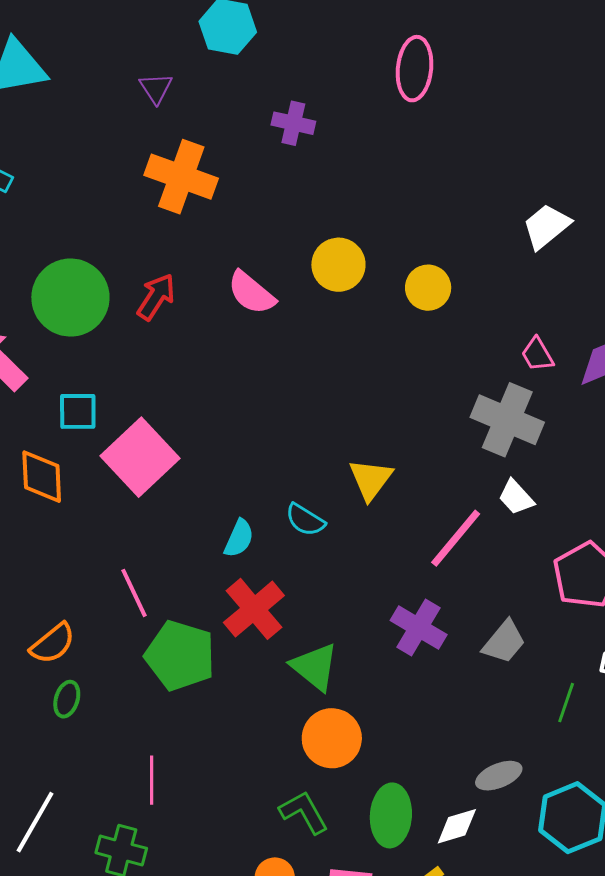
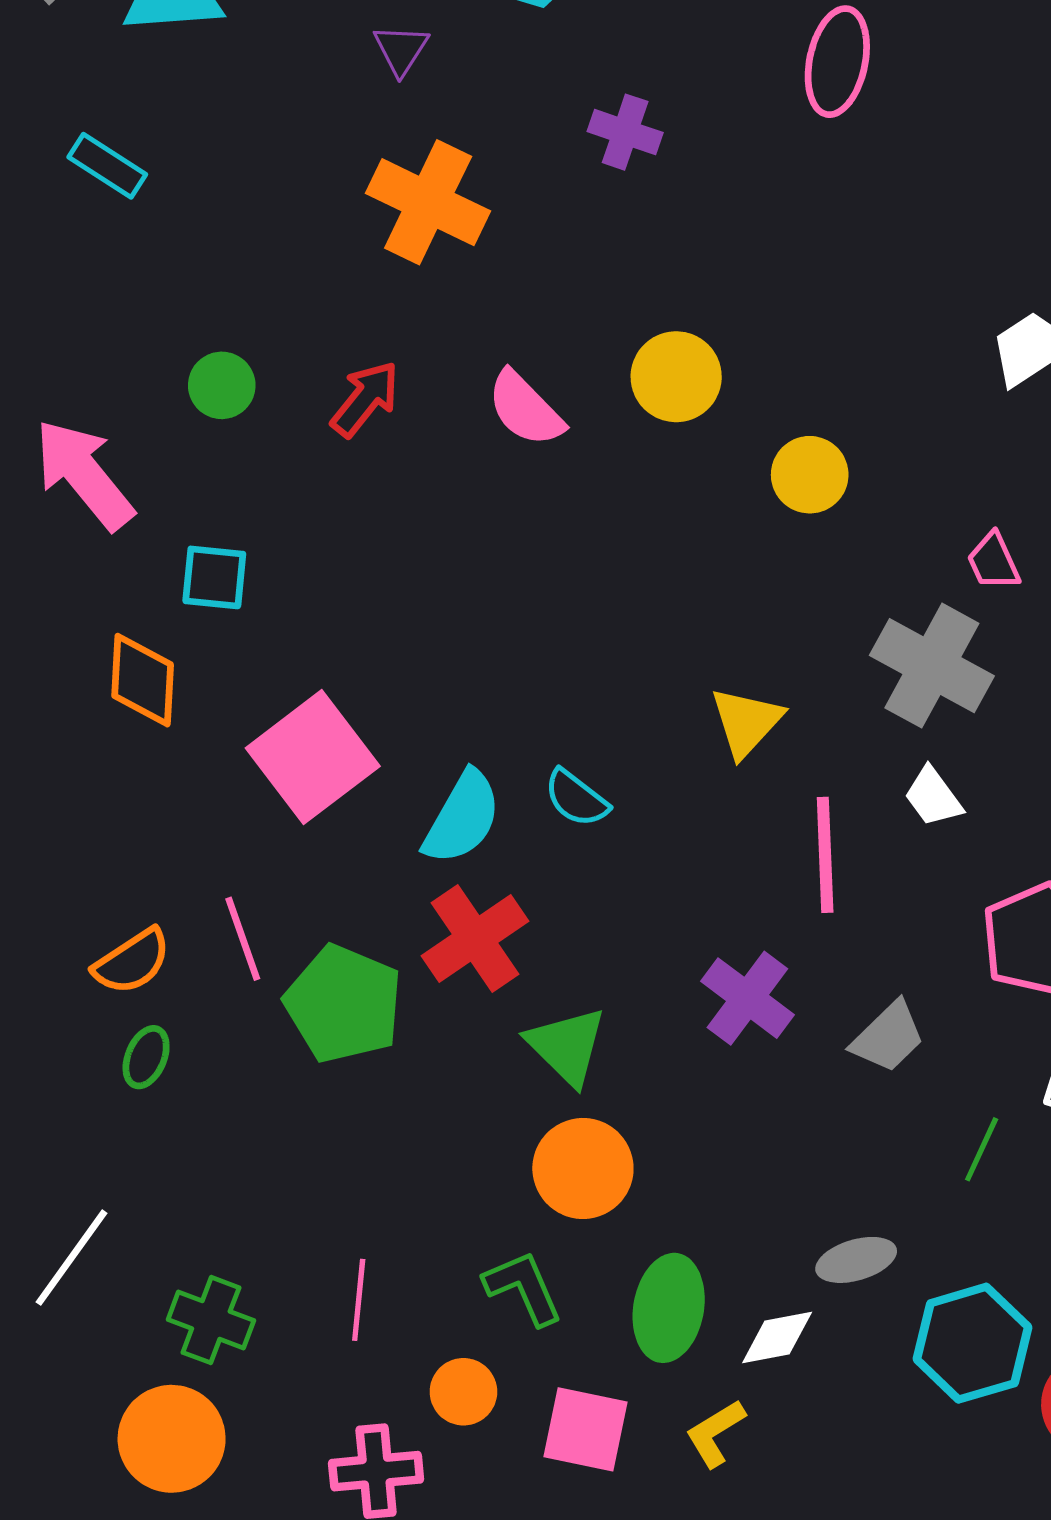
yellow circle: (428, 288) -> (810, 475), moved
green circle: (70, 298) -> (222, 385), size x0.5
pink square: (140, 457) -> (313, 757), moved
yellow triangle: (371, 479) -> (746, 722), moved
cyan semicircle: (239, 538) -> (462, 818), size x1.5
pink line: (456, 538) -> (825, 855), turned -48
pink line: (134, 593) -> (243, 939), moved
pink line: (152, 780) -> (359, 1300), moved

